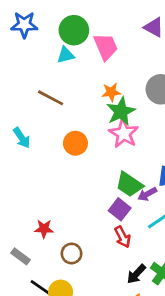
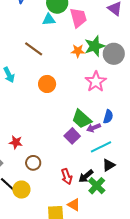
green star: (121, 111) -> (95, 46), moved
pink star: (124, 133) -> (96, 82), moved
red arrow: (122, 237) -> (67, 177), moved
black arrow: (136, 274) -> (86, 176), moved

